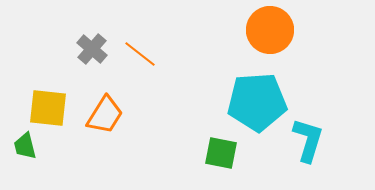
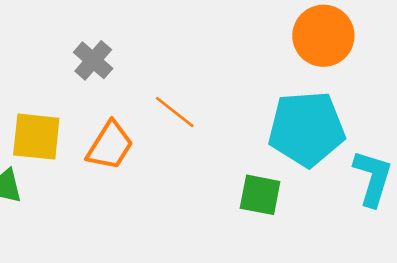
orange line: (140, 54) -> (175, 112), moved

